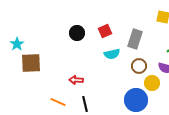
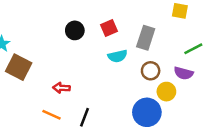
brown square: (31, 63) -> (19, 67), turned 30
red arrow: (76, 80) -> (61, 88), moved
black line: (85, 104) -> (85, 117), turned 35

